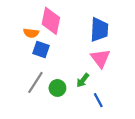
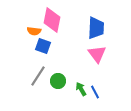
green arrow: (83, 80) -> (81, 89), moved, turned 112

